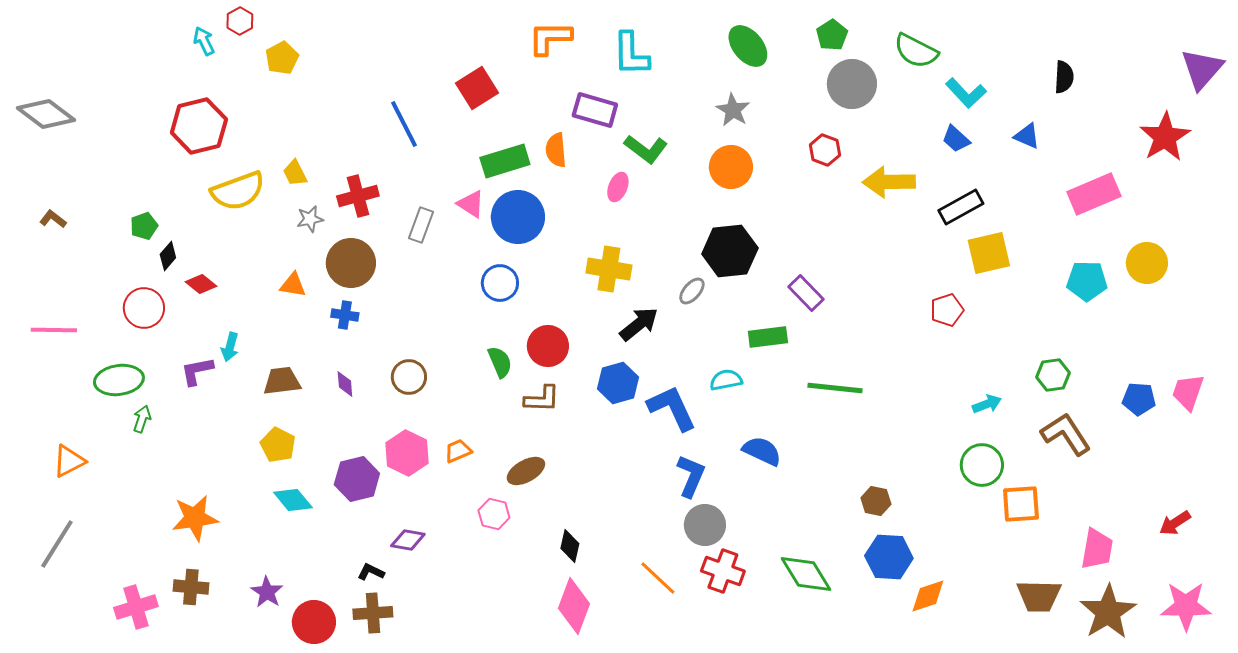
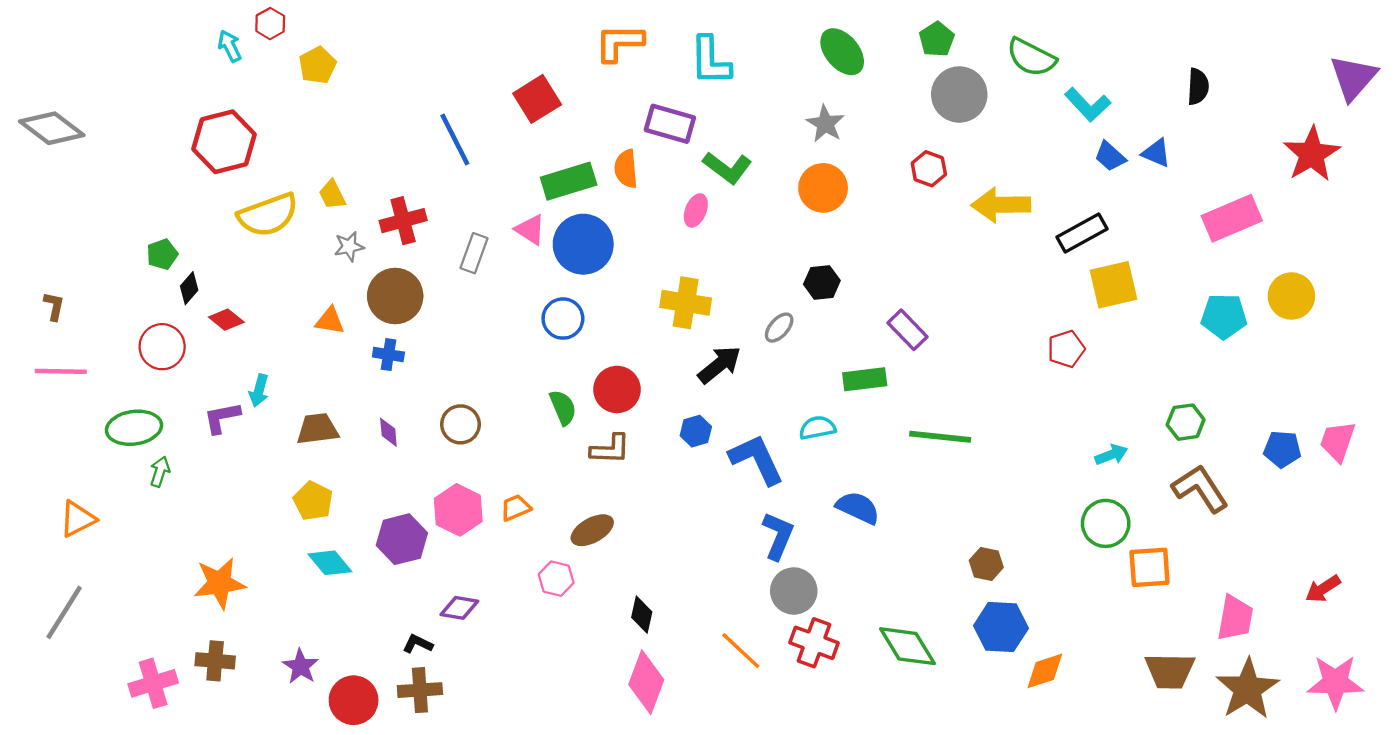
blue trapezoid: (956, 139) -> (1110, 156), moved
brown L-shape: (53, 219) -> (54, 306), moved, turned 64
black hexagon: (730, 251) -> (822, 282), size x0.6
blue hexagon: (618, 383) -> (696, 431), size x0.7

